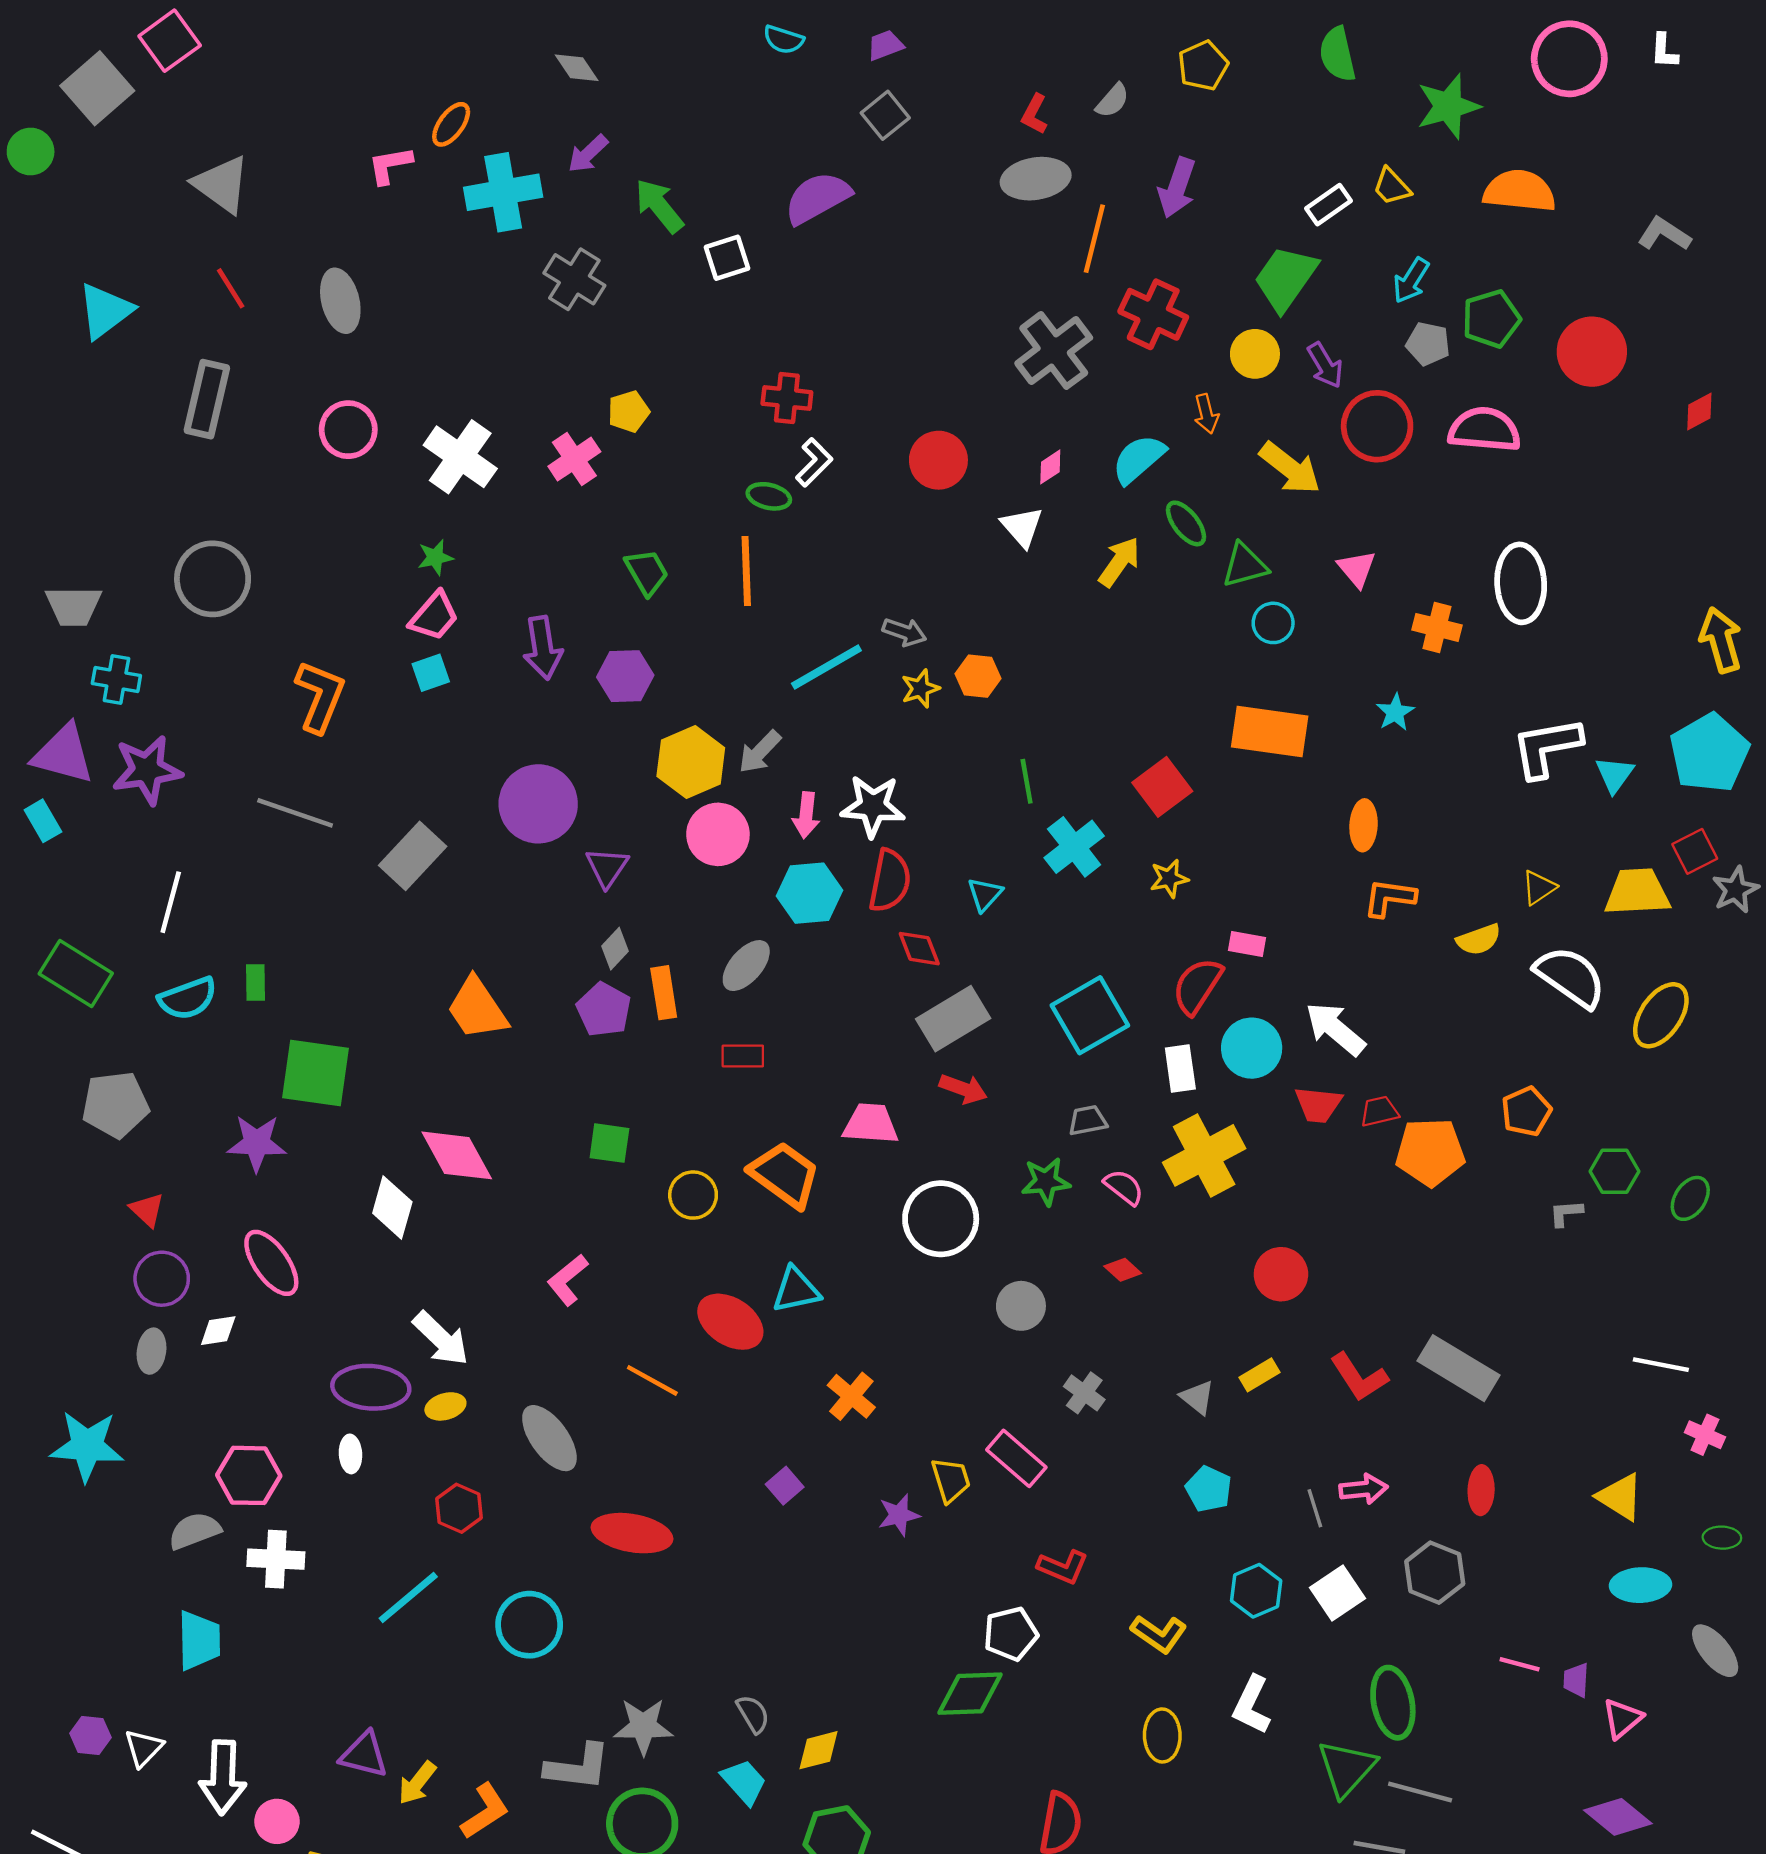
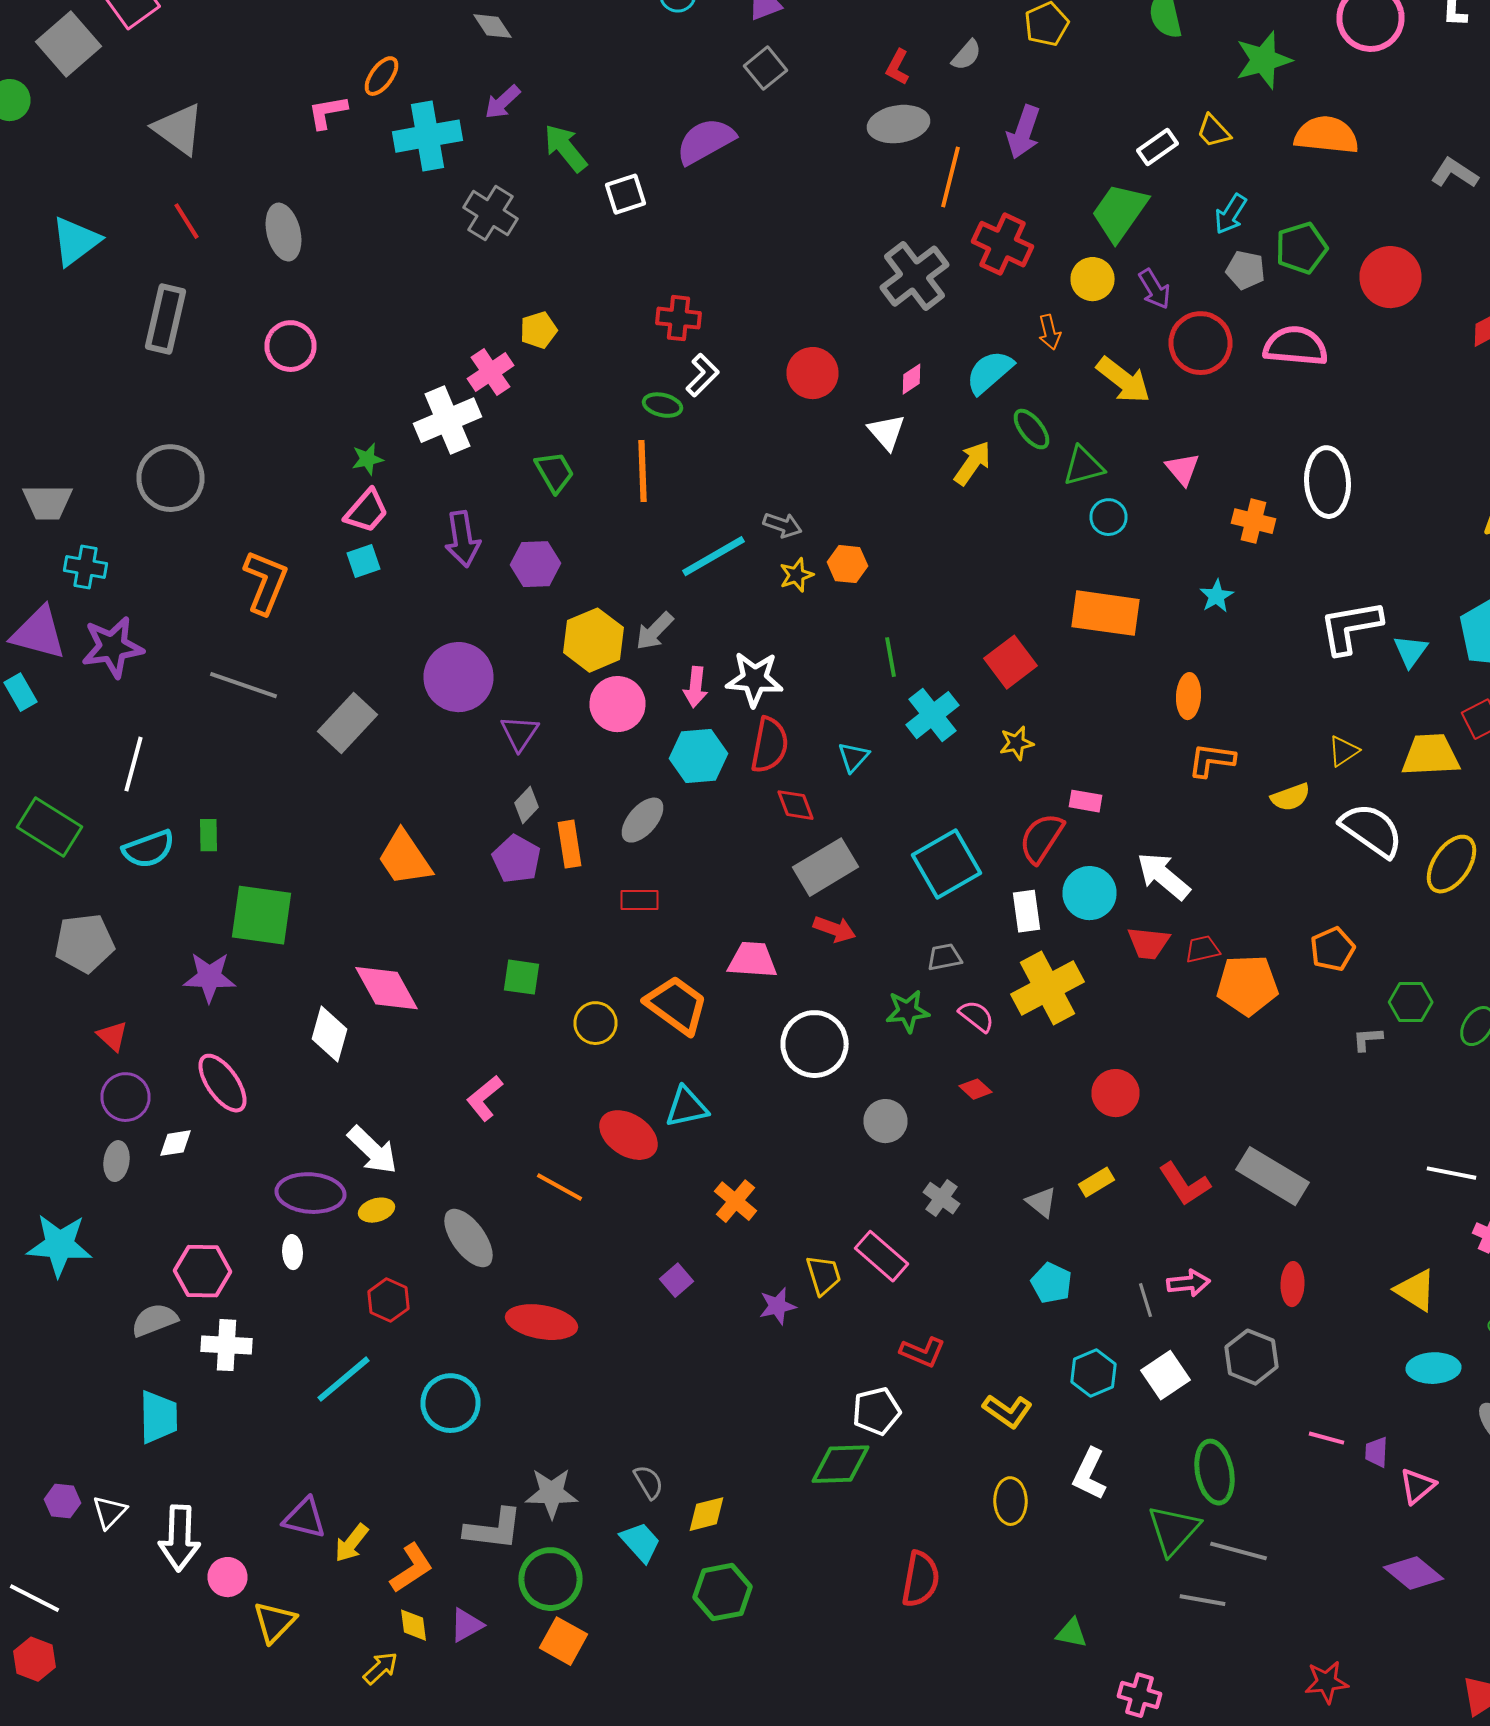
white cross: (460, 457) -> (448, 420), moved, turned 32

